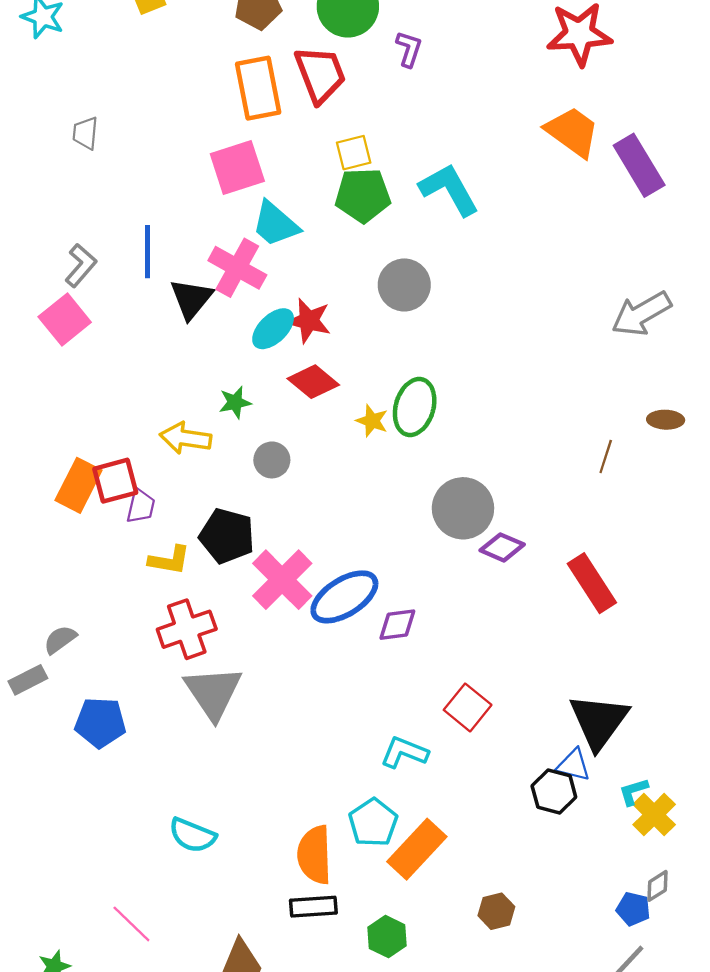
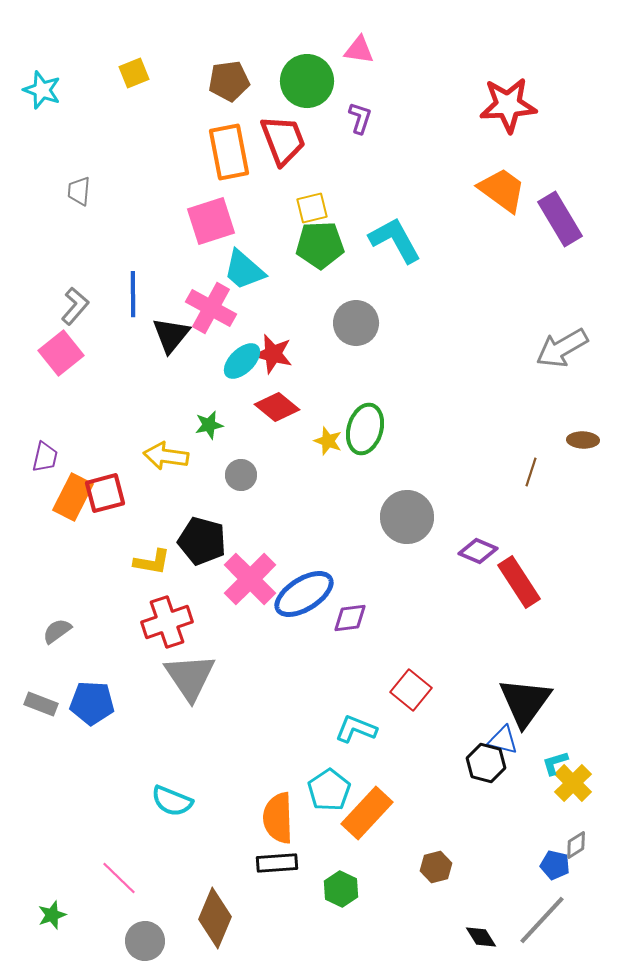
purple trapezoid: (141, 506) -> (45, 457), moved
purple diamond: (502, 547) -> (478, 551), moved
gray rectangle: (28, 680) -> (41, 704), moved, turned 48

